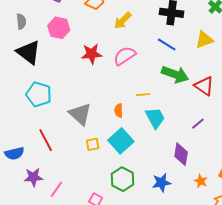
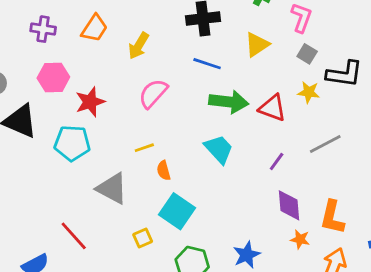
red star: (92, 54) -> (90, 102), moved
cyan pentagon: (39, 94) -> (72, 143), moved
yellow line: (143, 95) -> (144, 148), moved
cyan trapezoid: (155, 118) -> (219, 149), moved
yellow square: (93, 144) -> (143, 238), moved
purple diamond: (181, 154) -> (289, 205), moved

